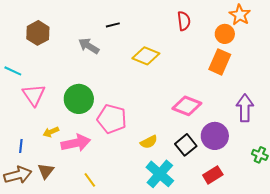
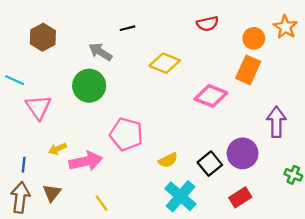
orange star: (240, 15) -> (285, 27), moved
red semicircle: (184, 21) -> (208, 24), turned 84
green circle: (79, 99) -> (89, 86), moved
pink diamond: (187, 106) -> (211, 96), moved
brown arrow: (18, 175) -> (20, 197), turned -68

